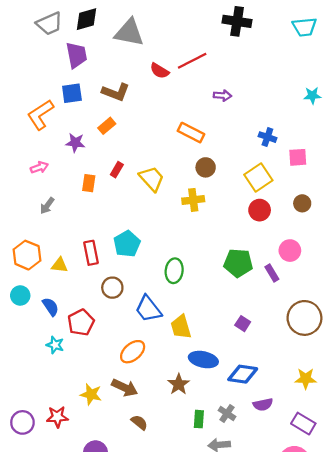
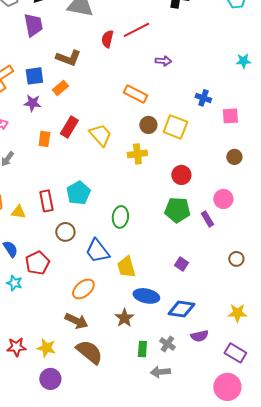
red semicircle: (160, 71) -> (107, 39), turned 72
blue square: (72, 93) -> (34, 76), moved
red rectangle: (117, 170) -> (69, 127), size x1.5
yellow square: (258, 178) -> (175, 127), moved, turned -35
red circle: (260, 210) -> (181, 175), moved
brown circle: (304, 318) -> (236, 259), size x0.5
yellow star: (91, 394) -> (46, 348), moved
brown semicircle: (139, 422) -> (89, 352), size x1.8

